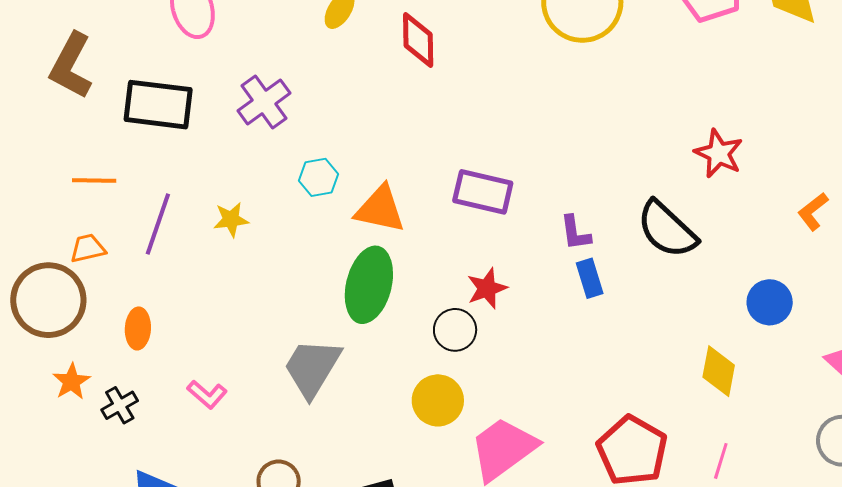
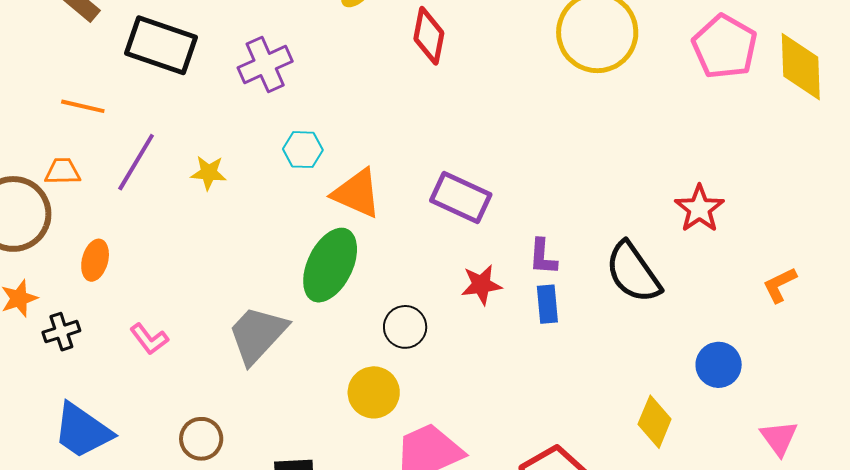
red star: (487, 288) -> (481, 285), moved

